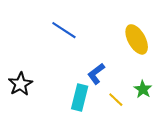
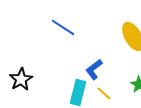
yellow line: (116, 100) -> (104, 93), moved

